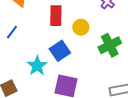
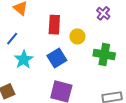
green cross: (110, 45) -> (104, 55), turned 35
cyan star: (37, 66) -> (24, 59), moved

